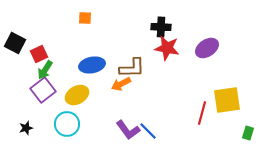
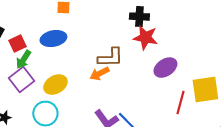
purple ellipse: (207, 48) -> (165, 68), moved
blue ellipse: (92, 65) -> (53, 39), moved

